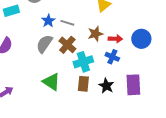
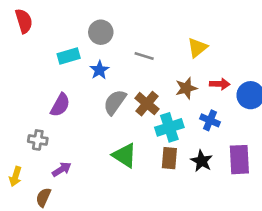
blue star: (48, 21) -> (99, 70), moved
gray line: (67, 23) -> (144, 56), moved
red arrow: (115, 39) -> (220, 84), moved

